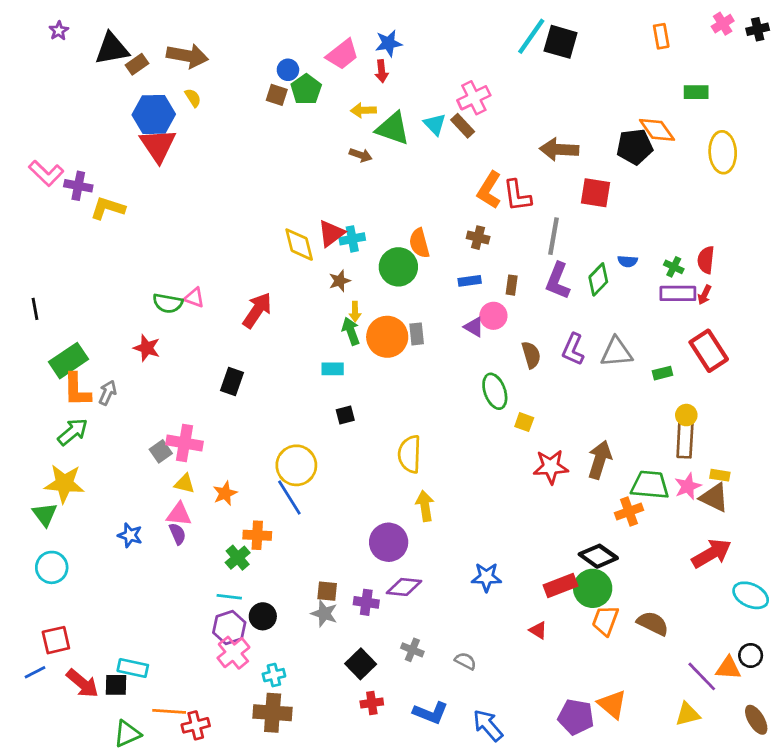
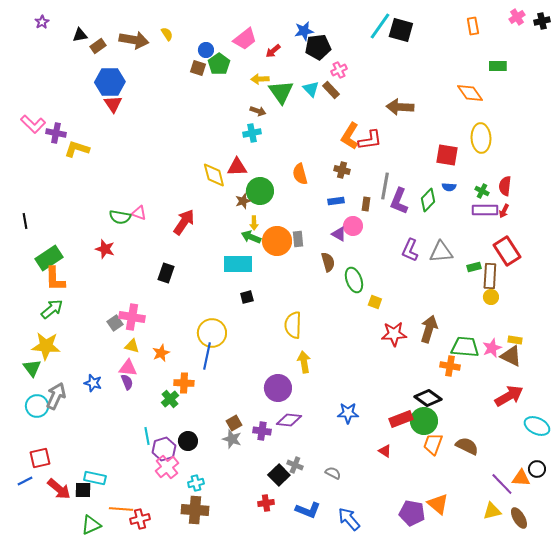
blue star: (389, 43) -> (304, 31), moved
black triangle: (112, 49) -> (80, 35), size x0.6
red arrow: (382, 71) -> (273, 51), turned 56
yellow semicircle: (193, 98) -> (167, 34), moved
pink cross: (474, 98) -> (339, 70), size x0.7
green triangle: (393, 128) -> (281, 92), turned 36
red triangle: (158, 145) -> (113, 104), size x0.7
black pentagon: (635, 147) -> (318, 47), moved
yellow ellipse: (723, 152) -> (481, 138), moved
red square: (595, 193) -> (447, 155), moved
red L-shape: (517, 196) -> (370, 140), turned -90
red triangle: (331, 233) -> (237, 167), turned 35
gray line: (554, 236) -> (385, 186), moved
cyan cross: (352, 239) -> (252, 133), moved
green circle: (398, 267) -> (260, 191), moved
green arrow: (351, 331) -> (251, 237), turned -48
brown semicircle: (531, 355) -> (328, 262), moved
cyan rectangle: (333, 369) -> (238, 264), size x1.8
gray arrow: (108, 393) -> (56, 396), moved, size x1.5
brown rectangle: (685, 440) -> (490, 276), moved
blue line: (289, 498) -> (207, 356), turned 44
orange cross: (629, 511) -> (450, 366), turned 30
brown square: (327, 591) -> (234, 423), turned -35
cyan line: (229, 597) -> (147, 436), moved, turned 72
black square: (361, 664) -> (279, 475), moved
brown ellipse: (756, 720) -> (519, 518), moved

